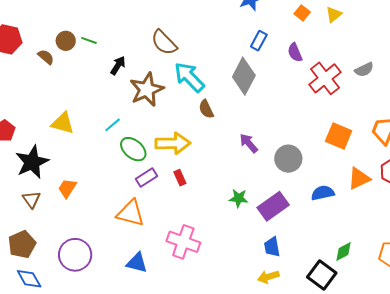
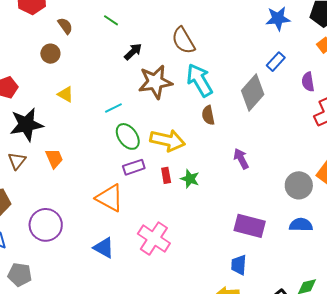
brown circle: (66, 41) -> (50, 54), moved
yellow triangle: (63, 123) -> (66, 94), size x0.7
gray circle: (288, 159) -> (299, 185), moved
orange trapezoid: (67, 188) -> (54, 158), turned 110
green star: (239, 198) -> (190, 179), moved
purple rectangle: (273, 206) -> (250, 226), turned 36

